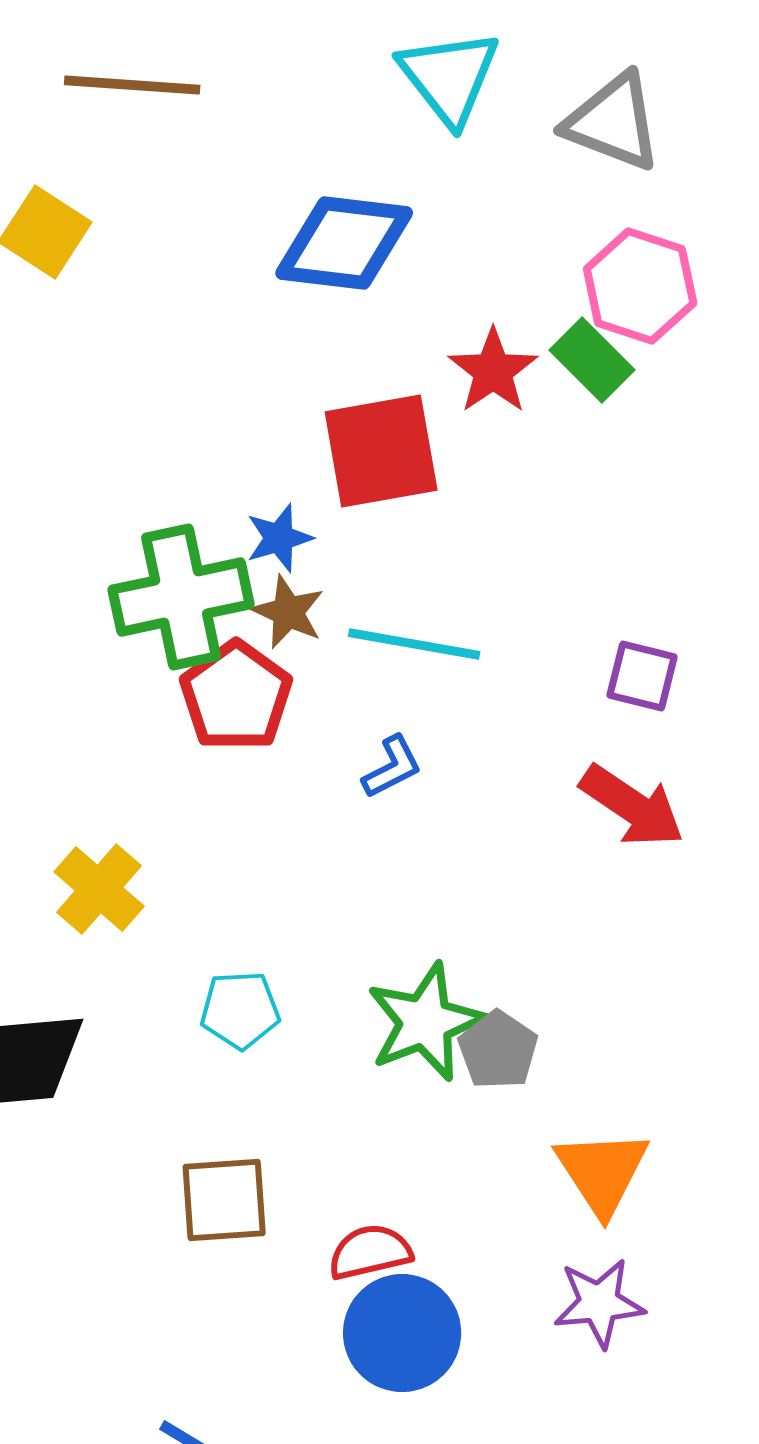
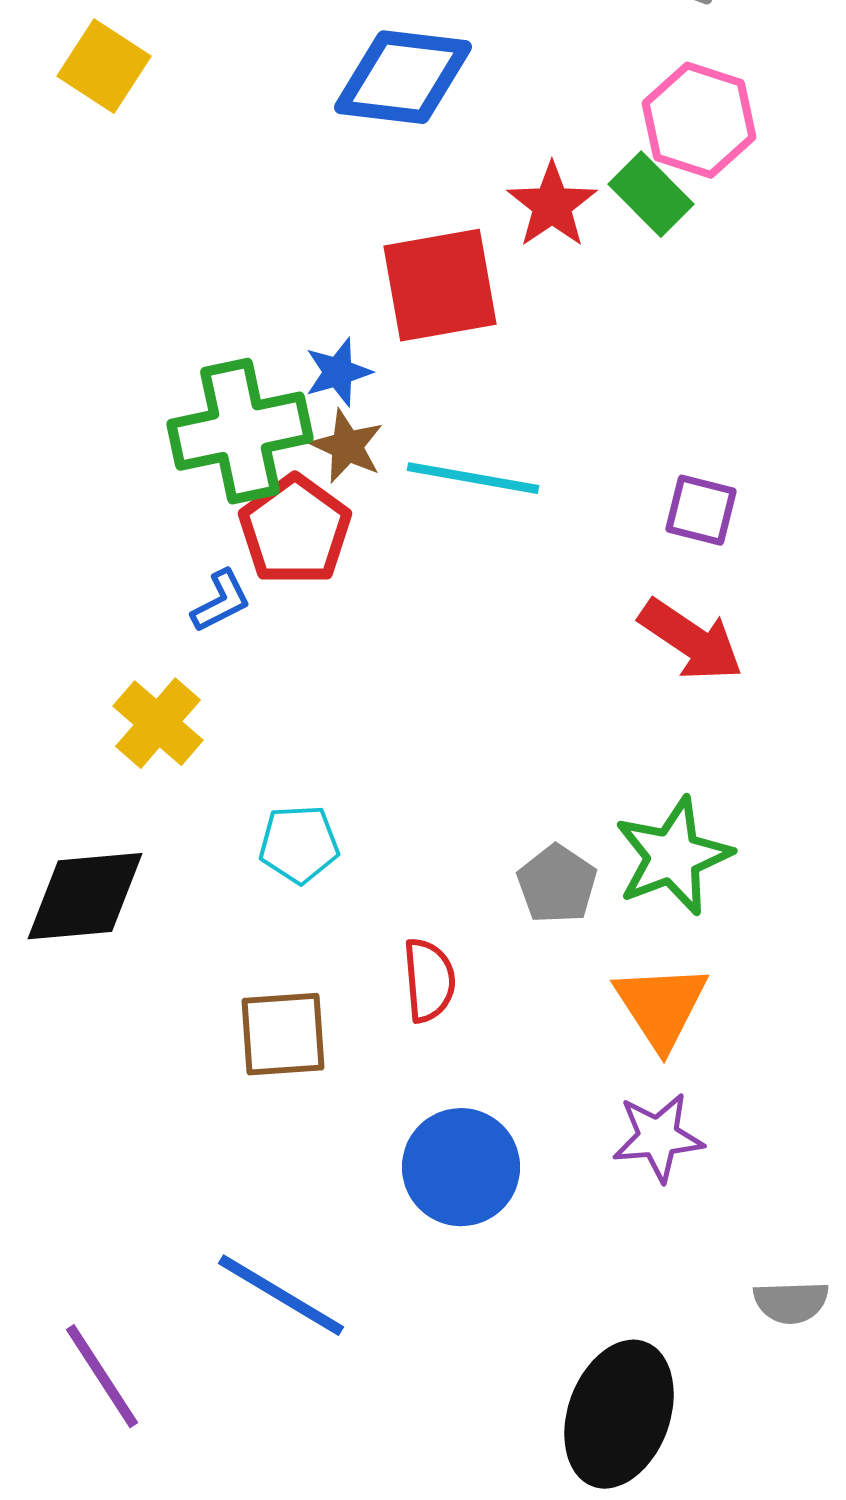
blue L-shape: (392, 767) -> (221, 601), moved
green star: (425, 1022) -> (673, 856), moved
red semicircle: (370, 1252) -> (429, 980), moved, turned 98

